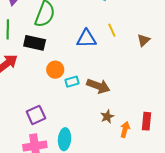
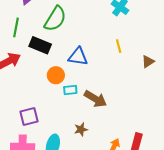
blue triangle: (86, 39) -> (78, 57), moved
brown star: (107, 117) -> (81, 129), moved

